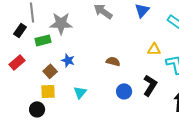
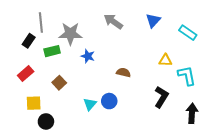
blue star: (68, 60) -> (88, 56), moved
yellow square: (48, 91) -> (34, 103), moved
blue circle: (124, 91) -> (109, 101), moved

